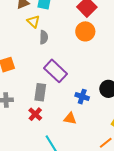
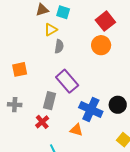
yellow triangle: (33, 21) -> (51, 30), turned 40
blue cross: (82, 97) -> (91, 110), size x1.6

